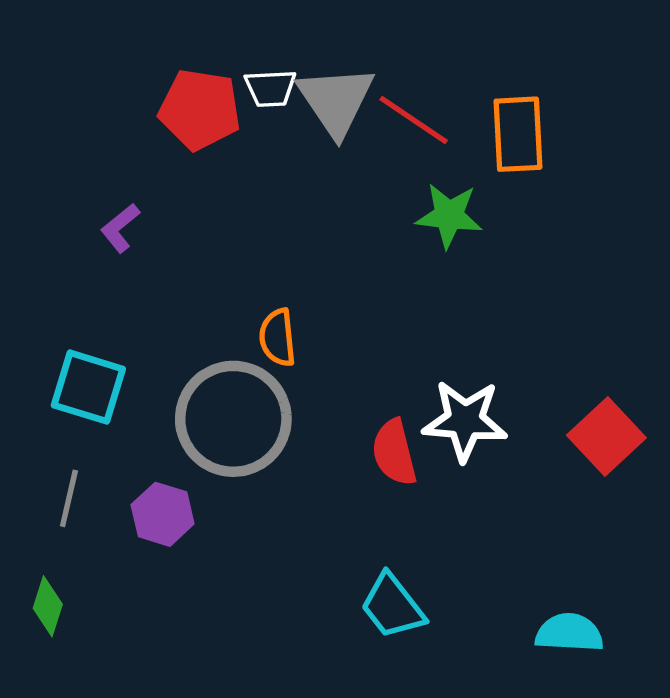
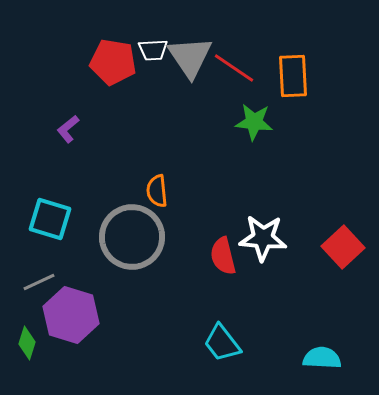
gray line: (69, 498) -> (39, 282), turned 52
purple hexagon: (163, 514) -> (71, 315), moved, size x1.6

